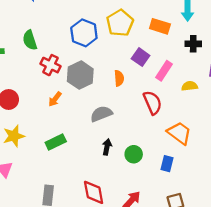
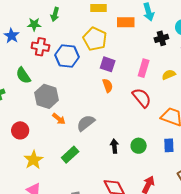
orange rectangle: (160, 26) -> (126, 22), moved
purple square: (141, 57) -> (108, 64), moved
red cross: (50, 65) -> (40, 47), moved
gray hexagon: (80, 75) -> (47, 96), moved
orange arrow: (55, 99) -> (59, 119), turned -72
gray semicircle: (101, 114) -> (86, 123), moved

